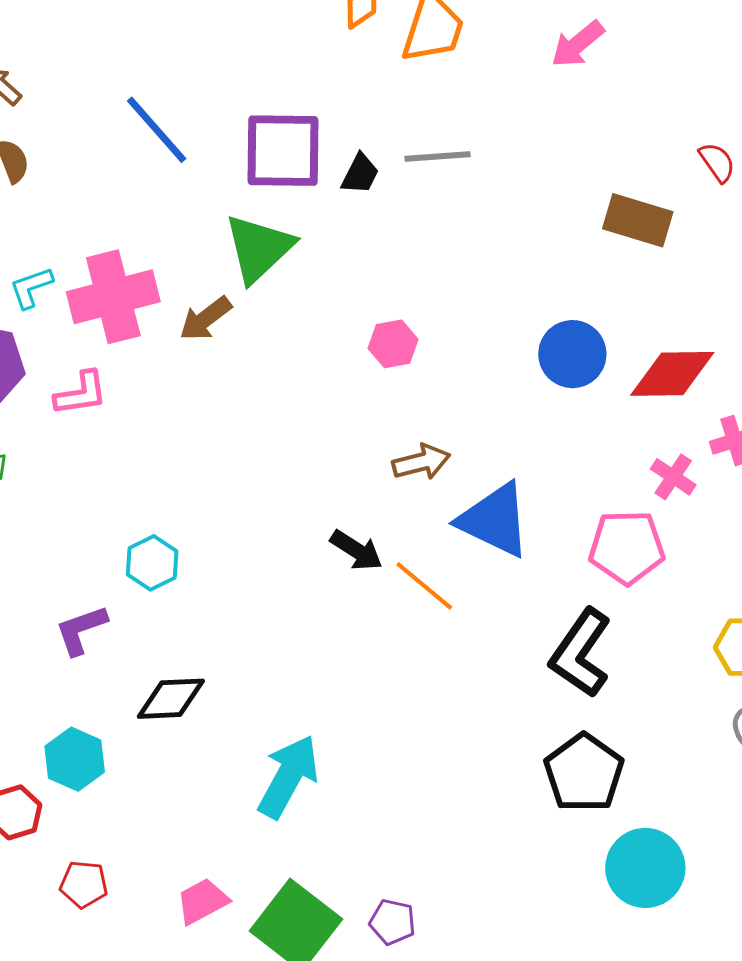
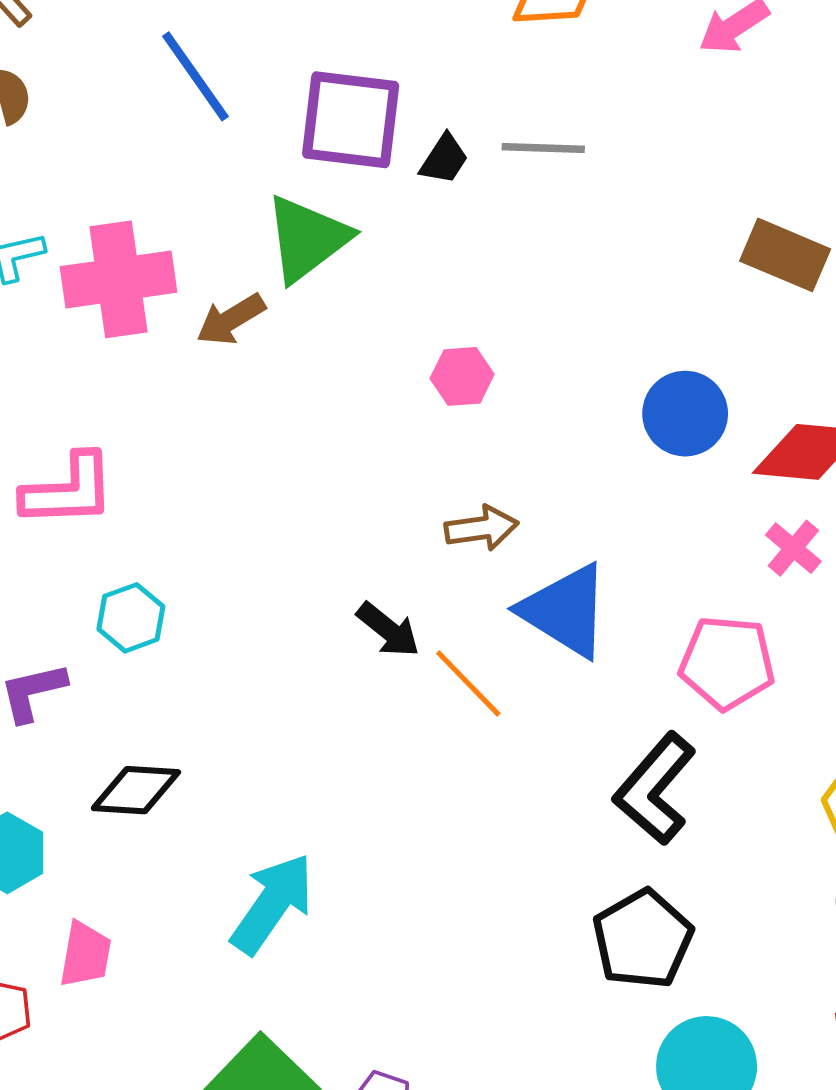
pink L-shape: (81, 393) -> (68, 490), moved, size x1.4
pink cross: (673, 477) -> (793, 548), moved
pink trapezoid: (202, 901) -> (85, 954), moved, turned 122

